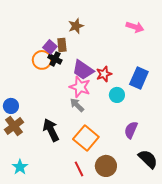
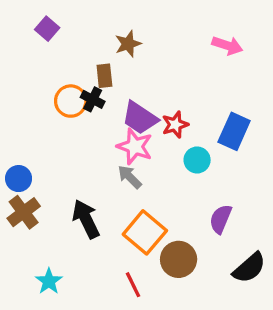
purple square: (50, 47) -> (47, 29), moved
black semicircle: (148, 159) -> (249, 268), turned 95
brown circle: (106, 166) -> (179, 259), moved
cyan star: (20, 167) -> (49, 281), moved

